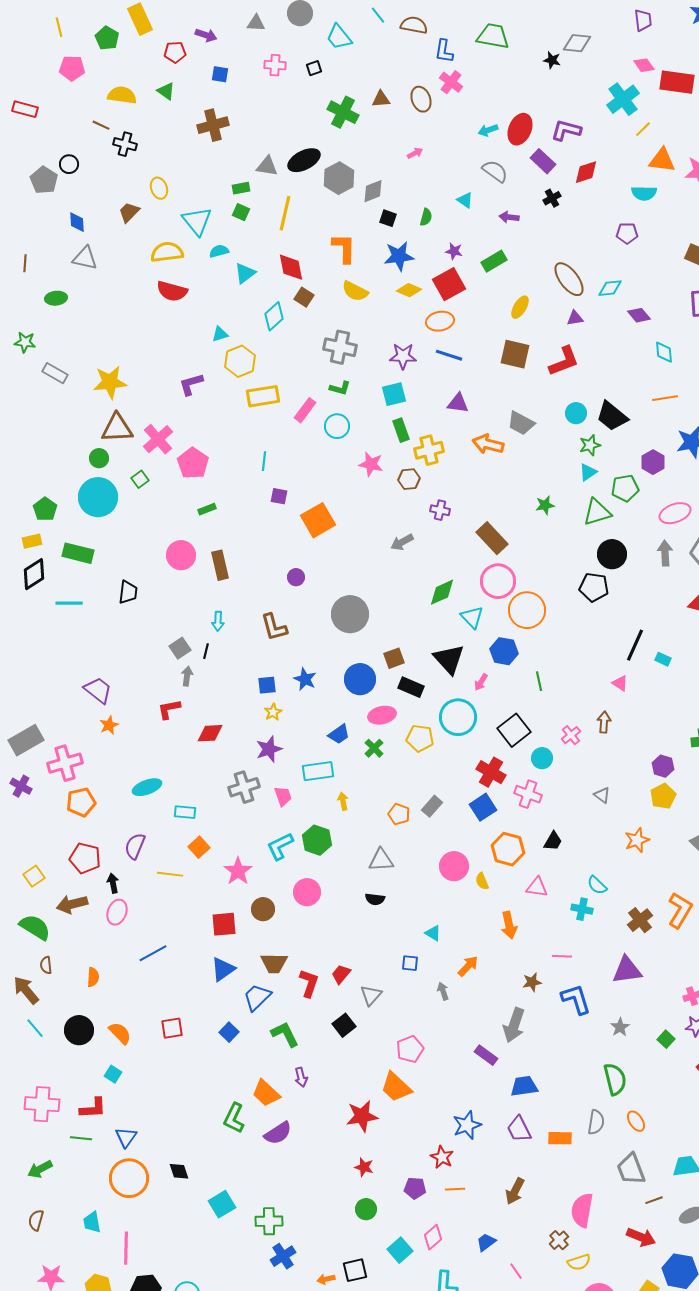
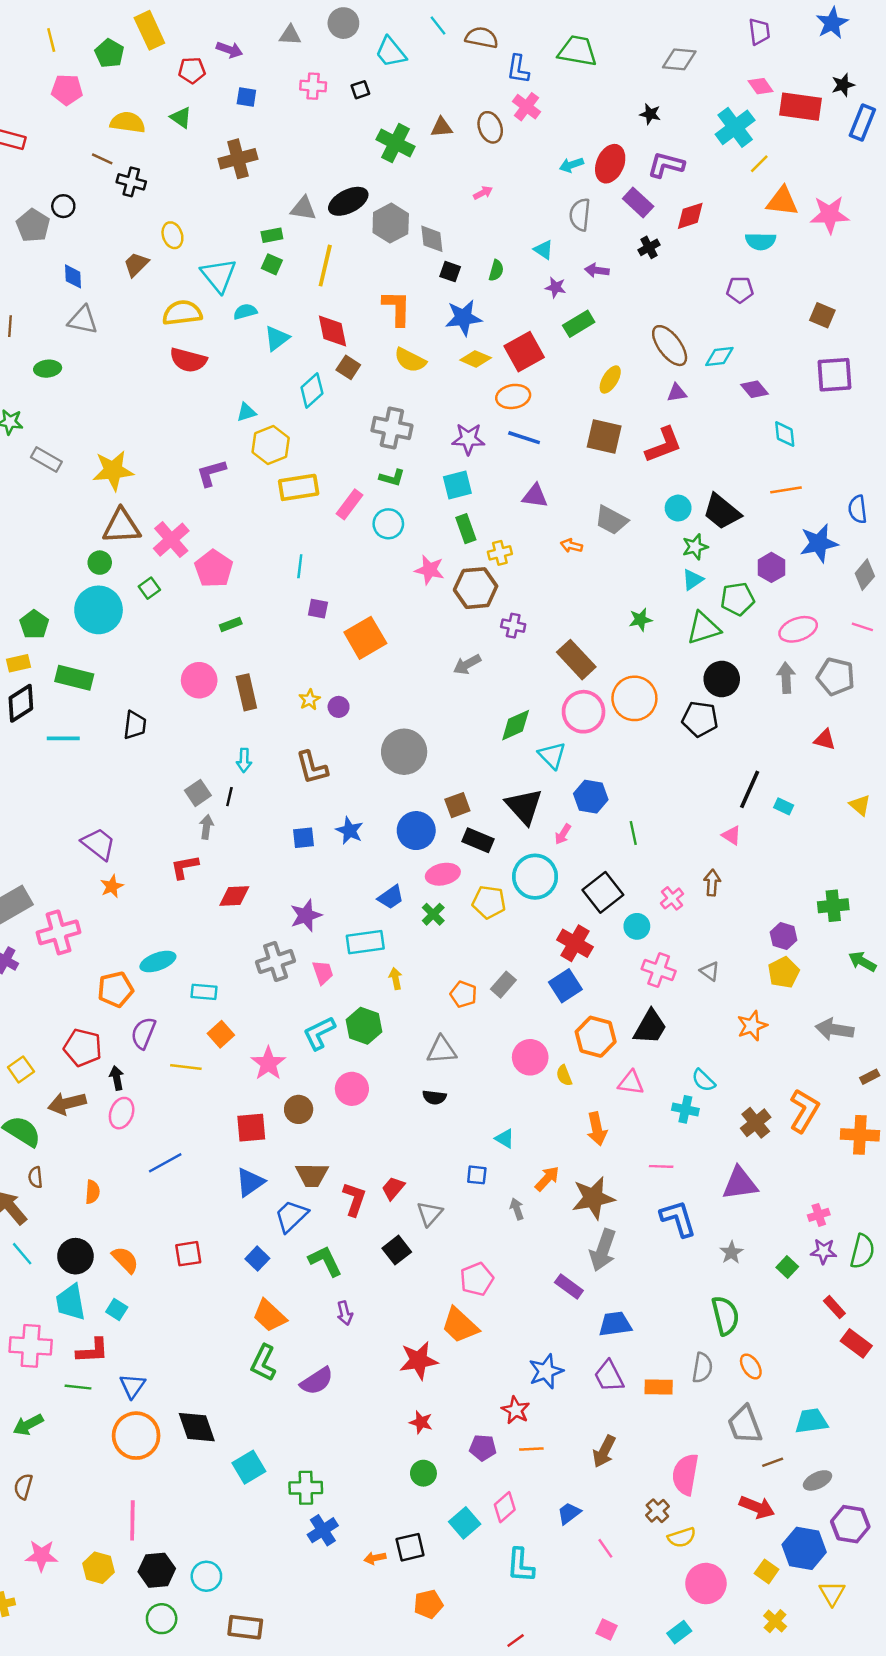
black star: (552, 60) -> (650, 114), moved
gray semicircle: (495, 171) -> (580, 215), turned -120
gray diamond: (373, 191) -> (432, 239), turned -75
purple star: (454, 251) -> (556, 287), moved
orange arrow: (488, 444) -> (571, 546), size x0.6
yellow cross: (429, 450) -> (500, 553), size x0.7
brown hexagon: (409, 479) -> (476, 588), size x1.6
orange circle: (527, 610) -> (634, 698), moved
yellow star: (273, 712) -> (309, 700), moved
pink cross: (528, 794) -> (659, 970), moved
orange pentagon: (81, 802) -> (115, 989), moved
black trapezoid: (553, 841) -> (650, 1027), size x1.5
brown star: (532, 982) -> (593, 1198), moved, size x1.8
orange trapezoid: (266, 1093) -> (269, 1316), moved
black diamond: (179, 1171) -> (197, 1427), size x1.6
cyan trapezoid: (92, 1222) -> (71, 1302), moved, size x1.4

